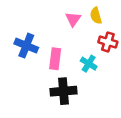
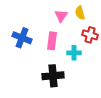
pink rectangle: (55, 59) -> (52, 41), moved
cyan cross: (89, 64) -> (74, 53), turned -32

